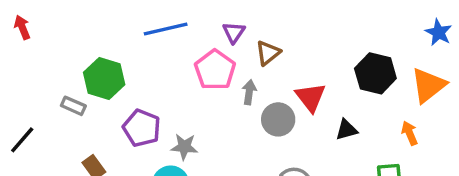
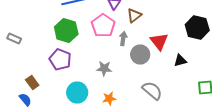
green hexagon: (104, 78) -> (66, 30), moved
gray rectangle: (73, 106) -> (14, 38), moved
gray star: (184, 147) -> (104, 68), moved

